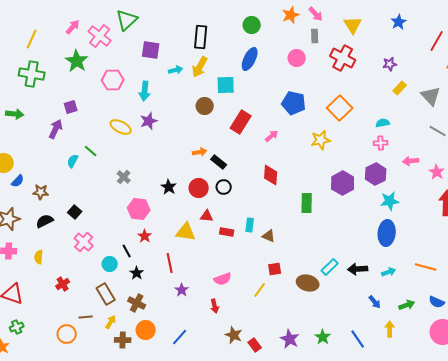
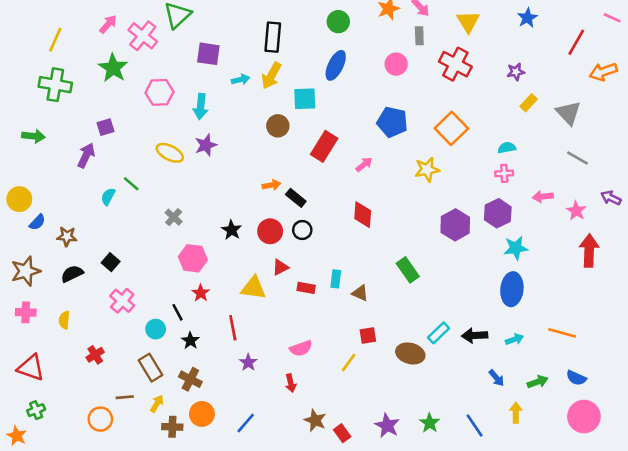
green rectangle: (307, 203) -> (408, 270), moved, turned -36
red triangle: (207, 216) -> (280, 267), turned -32

